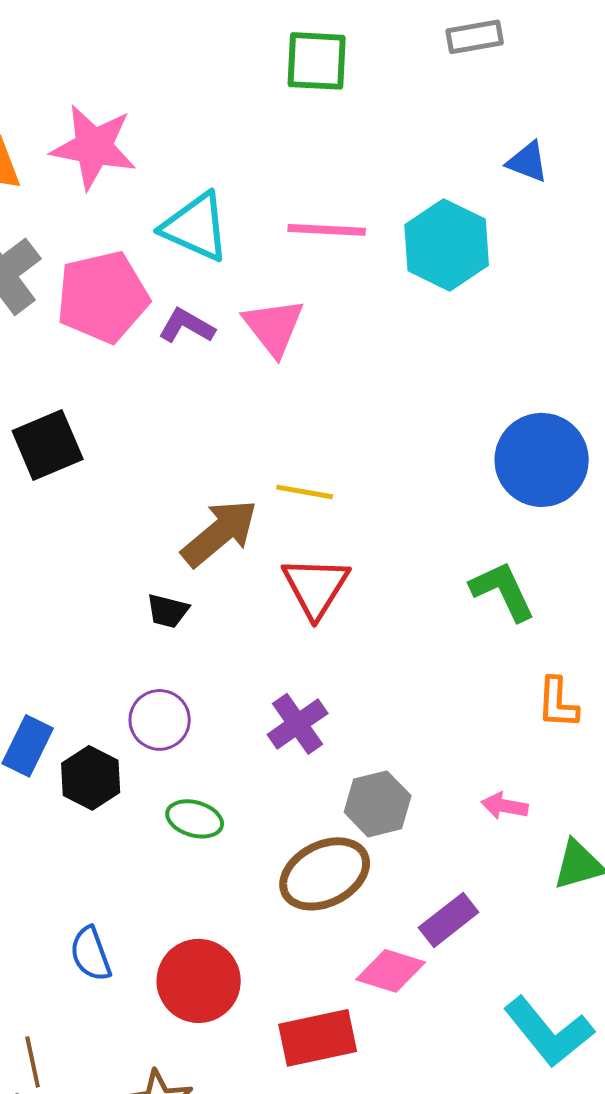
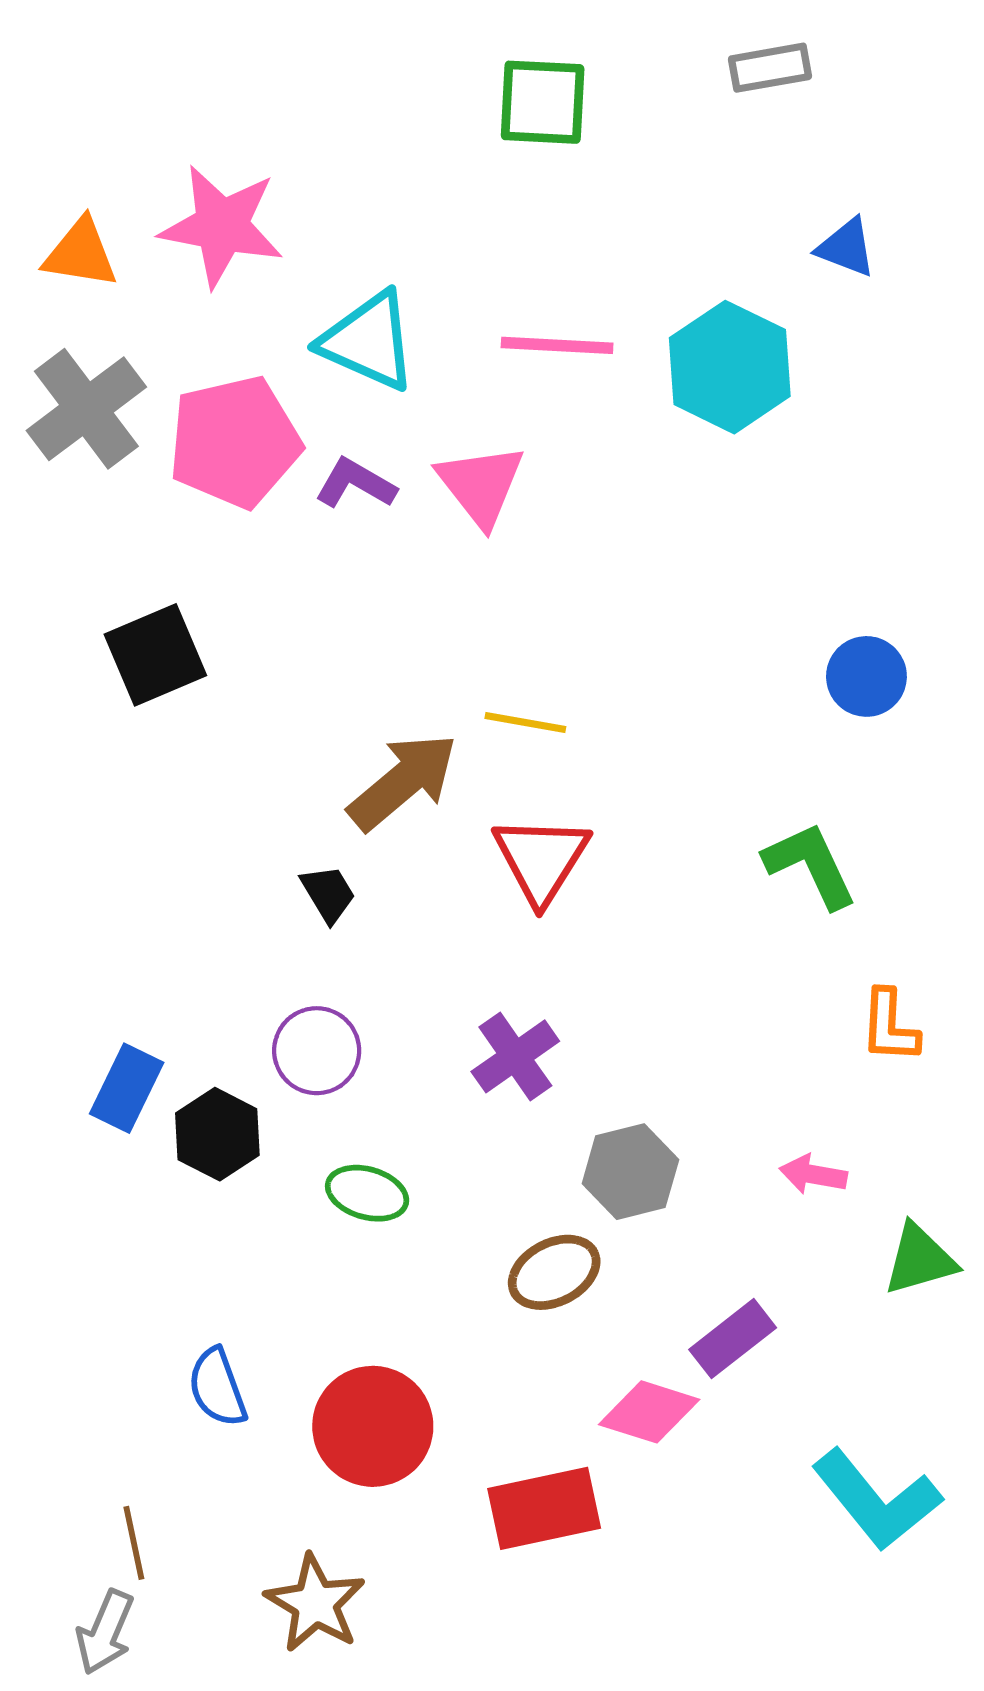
blue circle: (542, 460) -> (866, 676), size x0.6
black trapezoid: (168, 611) -> (328, 894), turned -135
brown ellipse: (325, 874) -> (554, 1272), size x0.7

